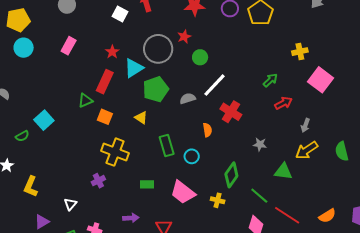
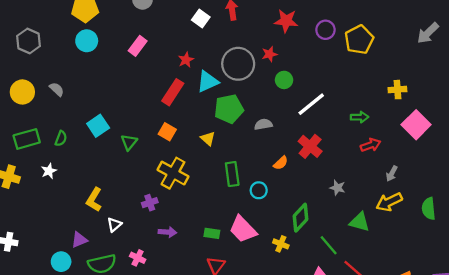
green arrow: (270, 80) -> (359, 117), turned 35
white line: (215, 85) -> (311, 104), moved
green triangle: (85, 100) -> (129, 142), moved, turned -35
orange semicircle: (207, 130) -> (281, 163), turned 48
green semicircle: (22, 136) -> (61, 139), moved, turned -48
green rectangle: (147, 184) -> (212, 233), moved
yellow L-shape: (31, 187) -> (94, 200), moved
purple arrow: (131, 218) -> (168, 232), moved

